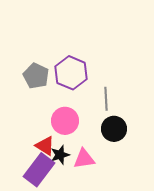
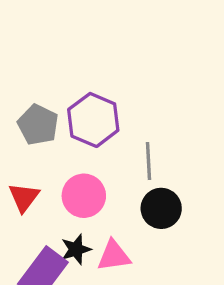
red triangle: (45, 146) -> (24, 197), moved, turned 35

